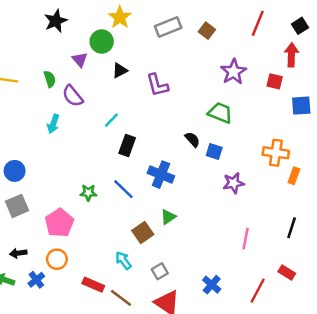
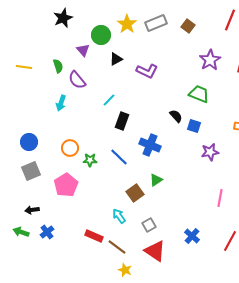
yellow star: (120, 17) -> (127, 24), moved
purple L-shape: (157, 85) -> (147, 71), turned -50
orange circle: (57, 259) -> (70, 148), moved

